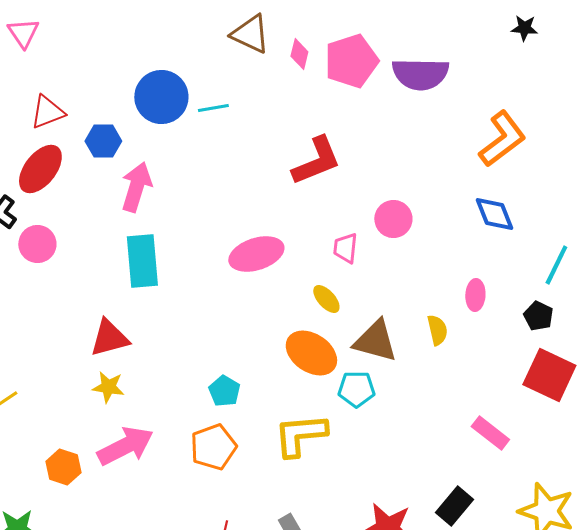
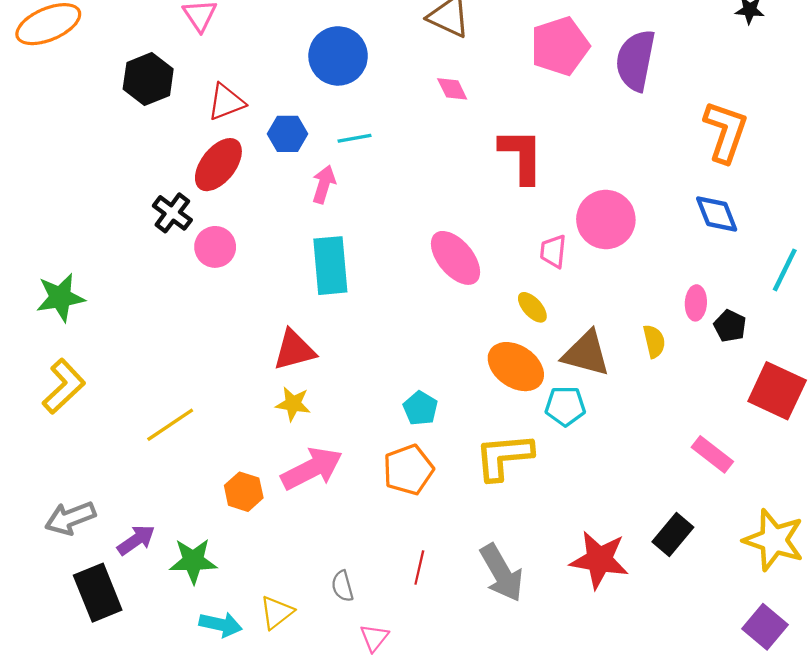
pink diamond: (299, 54) -> (452, 89), moved, turned -40
purple semicircle: (420, 74) -> (636, 60), turned 100
blue circle: (161, 97) -> (338, 56), moved
cyan line: (213, 108) -> (355, 138), moved
orange L-shape: (502, 139) -> (726, 132), turned -34
red L-shape: (316, 161) -> (521, 156), turned -68
pink arrow: (136, 187) -> (324, 184), size x0.7
pink circle: (393, 219) -> (606, 219), size x1.4
pink ellipse: (256, 254) -> (456, 258), turned 68
black pentagon: (538, 316) -> (730, 326), moved

